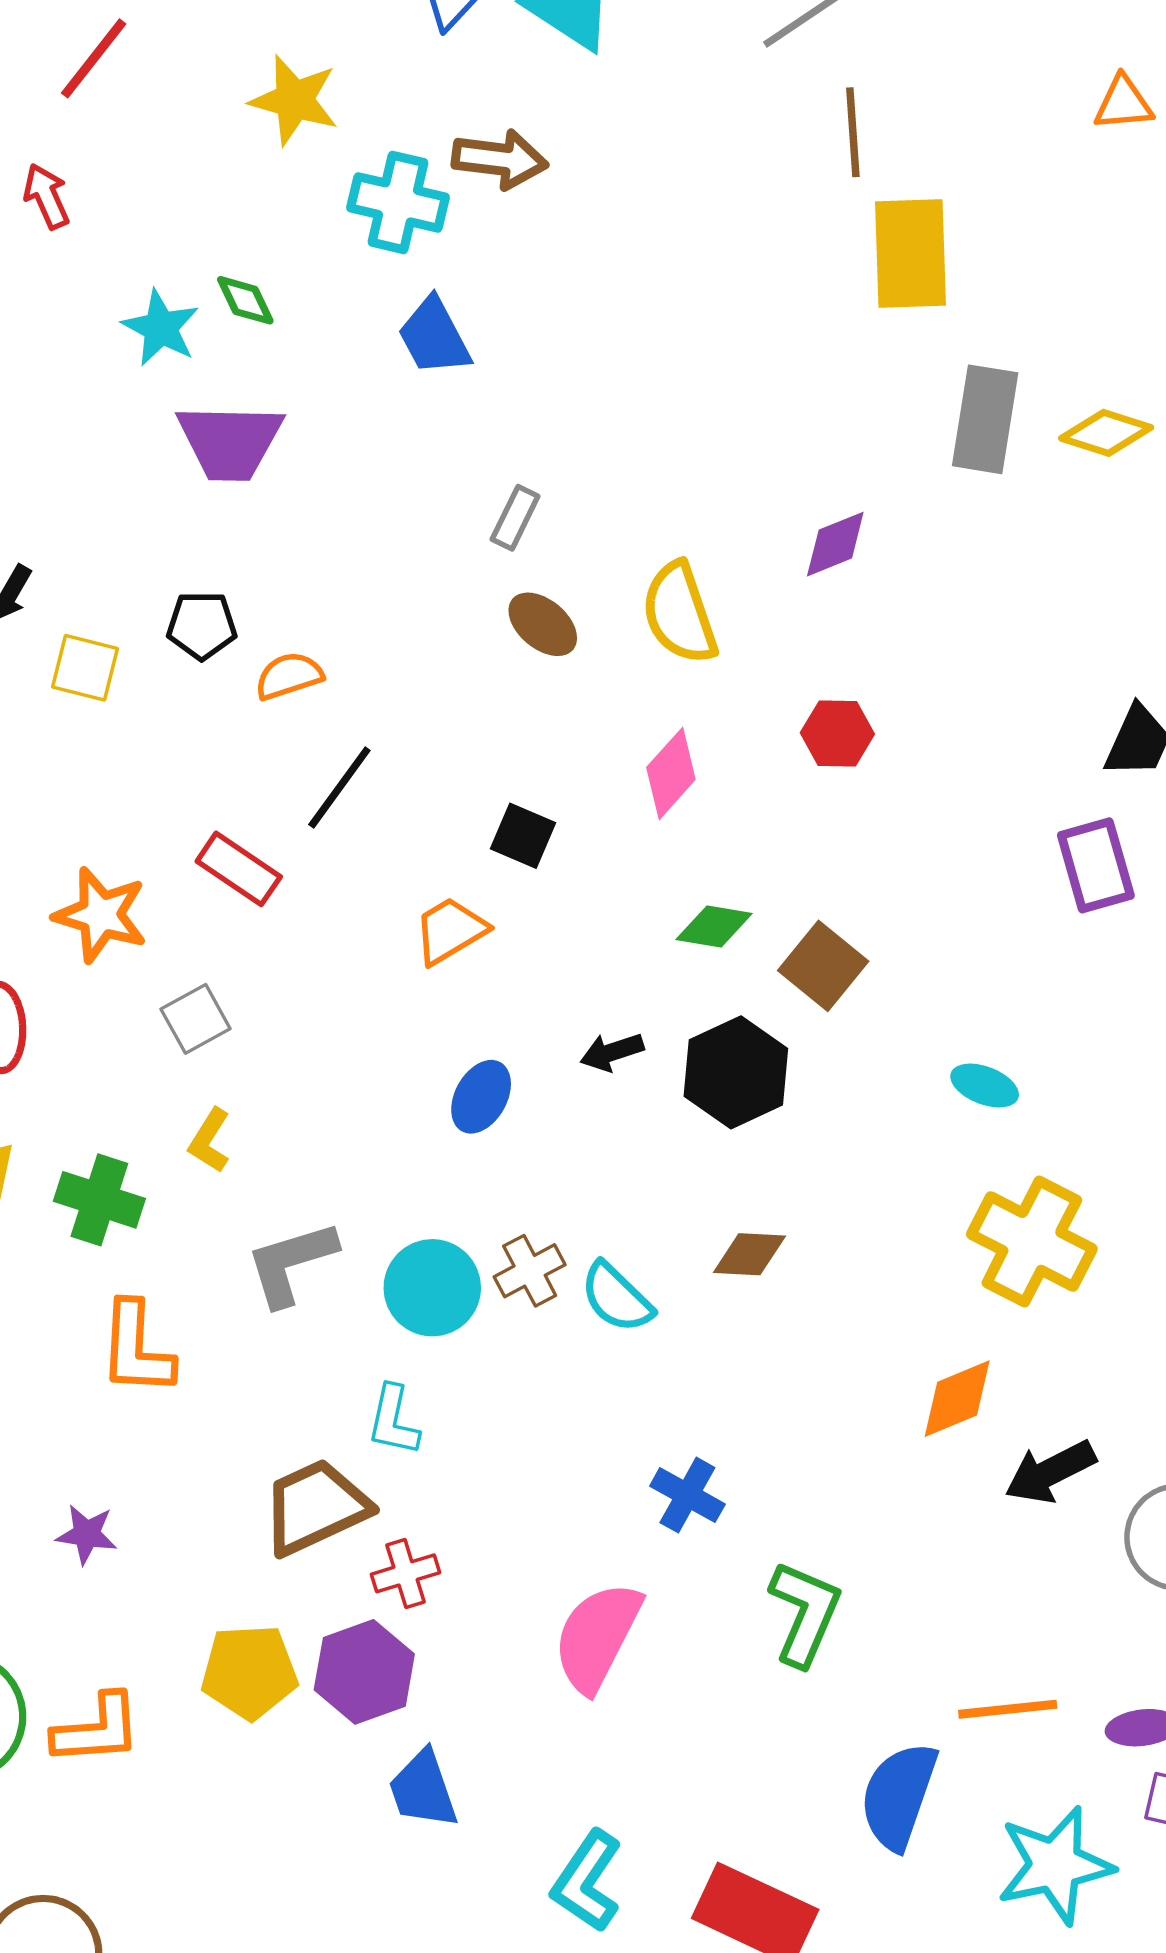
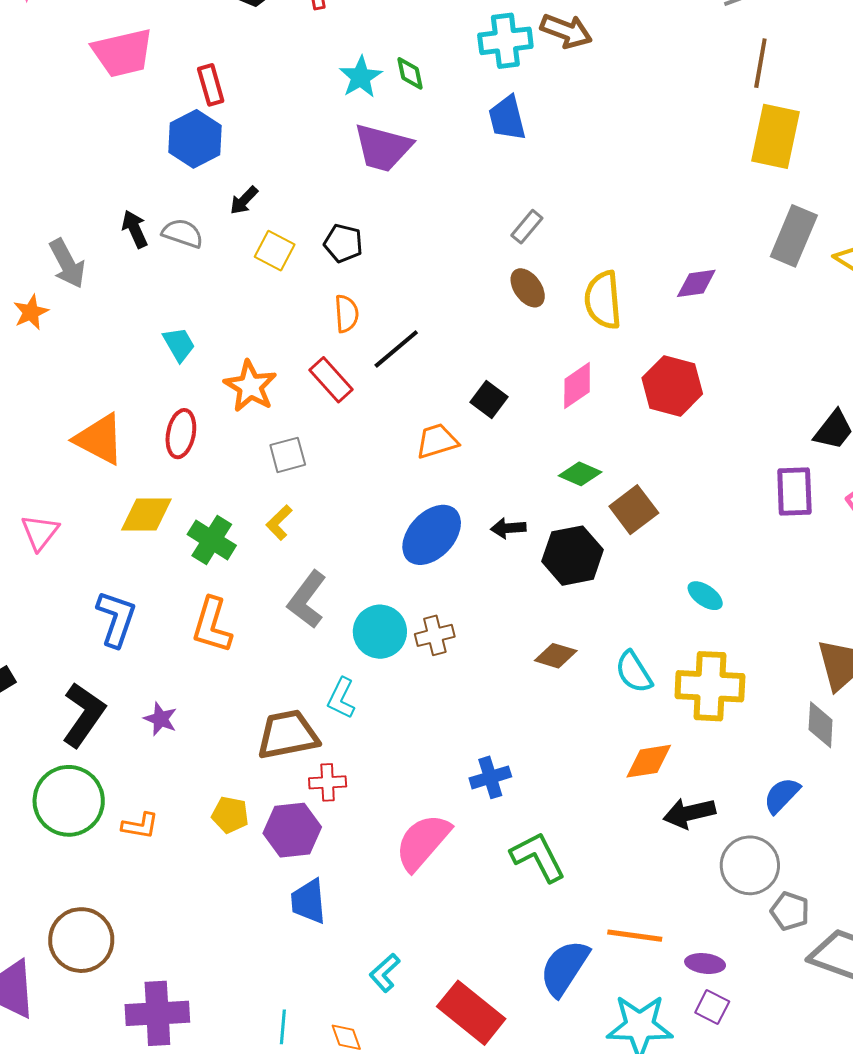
cyan cross: (398, 202) -> (505, 41), turned -34
orange semicircle: (289, 676) -> (346, 314), moved, turned 90
red hexagon: (837, 733) -> (672, 386), size x1.5
blue ellipse: (481, 1097) -> (432, 535), size x1.6
yellow cross: (1032, 1241) -> (710, 686), turned -38
gray L-shape: (291, 1263) -> (307, 600), turned -50
cyan semicircle: (616, 1298) -> (634, 672), moved
blue cross: (687, 1495) -> (490, 777), turned 30
green L-shape: (805, 1613) -> (538, 857), turned -64
yellow pentagon: (249, 1672) -> (230, 815), size x0.7
orange L-shape: (97, 1729) -> (140, 826), size x0.7
cyan L-shape: (587, 1881) -> (385, 973), size x0.7

